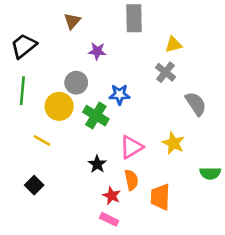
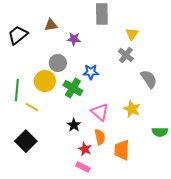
brown triangle: (72, 21) -> (51, 25), moved, turned 40
yellow triangle: (173, 45) -> (132, 34), turned -40
green line: (22, 91) -> (17, 90), moved
pink triangle: (131, 147) -> (100, 112), turned -48
black square: (34, 185) -> (26, 141), size x1.5

